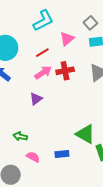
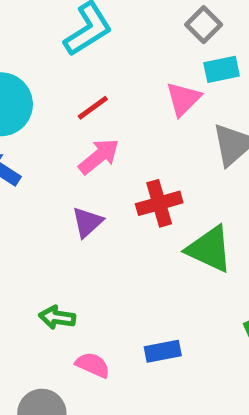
pink triangle: (67, 39) -> (183, 99), moved
red cross: (65, 71) -> (159, 203), moved
green triangle: (85, 134) -> (209, 249), moved

